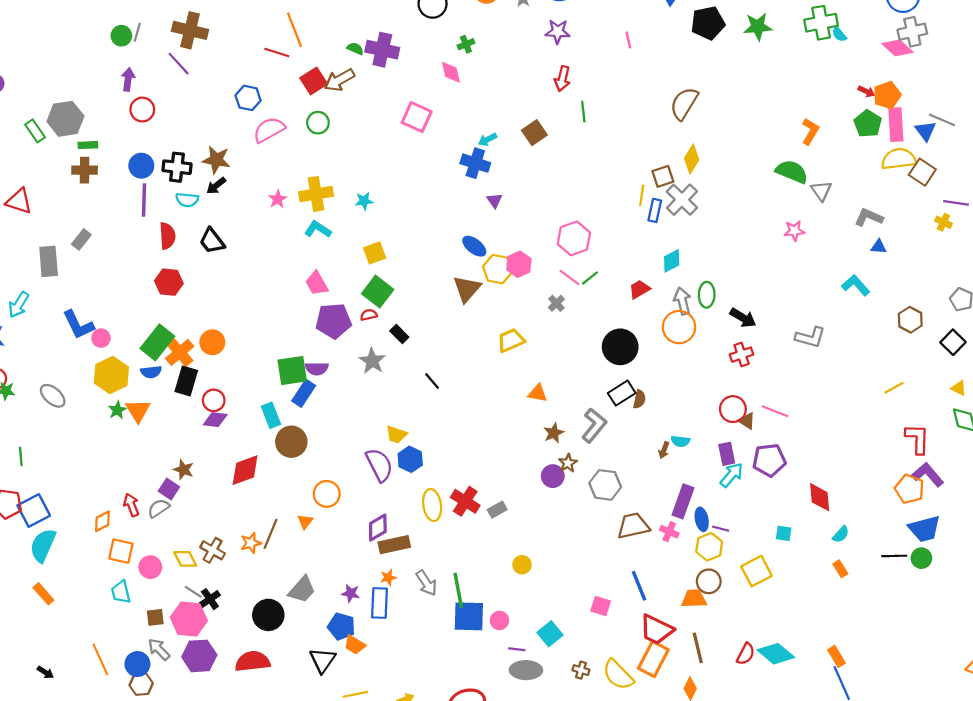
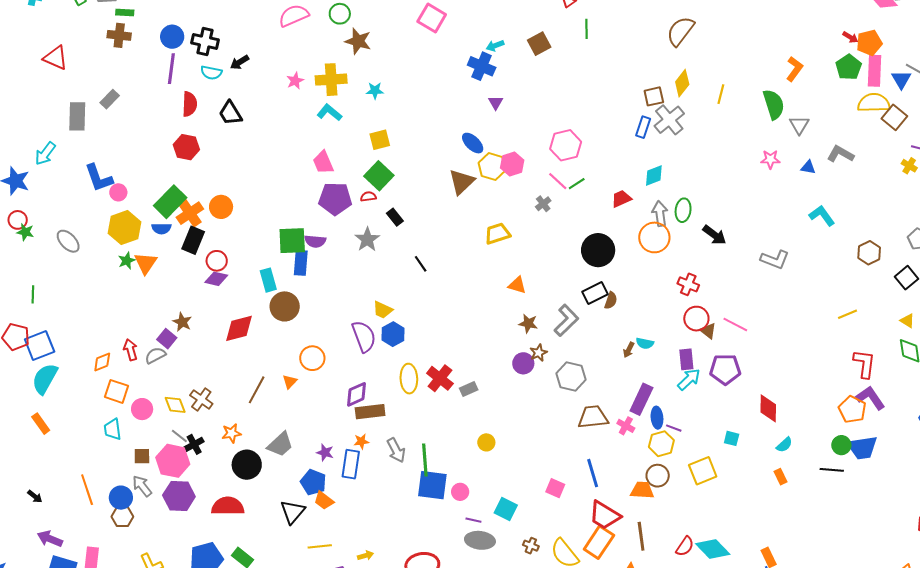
brown star: (216, 160) -> (358, 41), moved
green semicircle: (792, 172) -> (774, 104), turned 44
yellow line: (642, 195) -> (721, 94), moved
blue triangle: (879, 247) -> (808, 167), moved
red cross: (742, 355) -> (688, 284), moved, turned 35
blue rectangle: (304, 393) -> (301, 263), turned -35
brown star: (554, 433) -> (528, 323), turned 30
orange star: (251, 543) -> (231, 433), moved
green circle: (921, 558) -> (841, 445), moved
cyan square: (550, 634) -> (506, 509), turned -30

